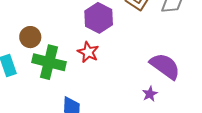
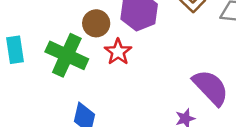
brown circle: (30, 37) -> (96, 23), moved

